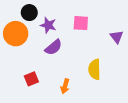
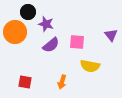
pink square: (81, 23) -> (77, 42), moved
yellow semicircle: (95, 69) -> (90, 66), turned -78
red square: (31, 79) -> (25, 82), moved, turned 32

